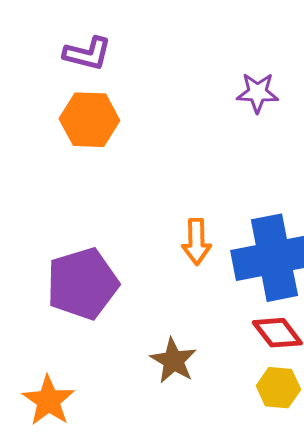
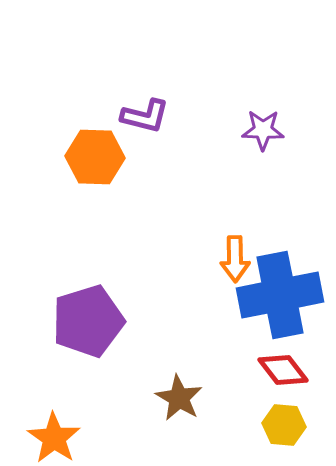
purple L-shape: (87, 54) -> (145, 116), moved
orange arrow: (196, 242) -> (235, 259), moved

